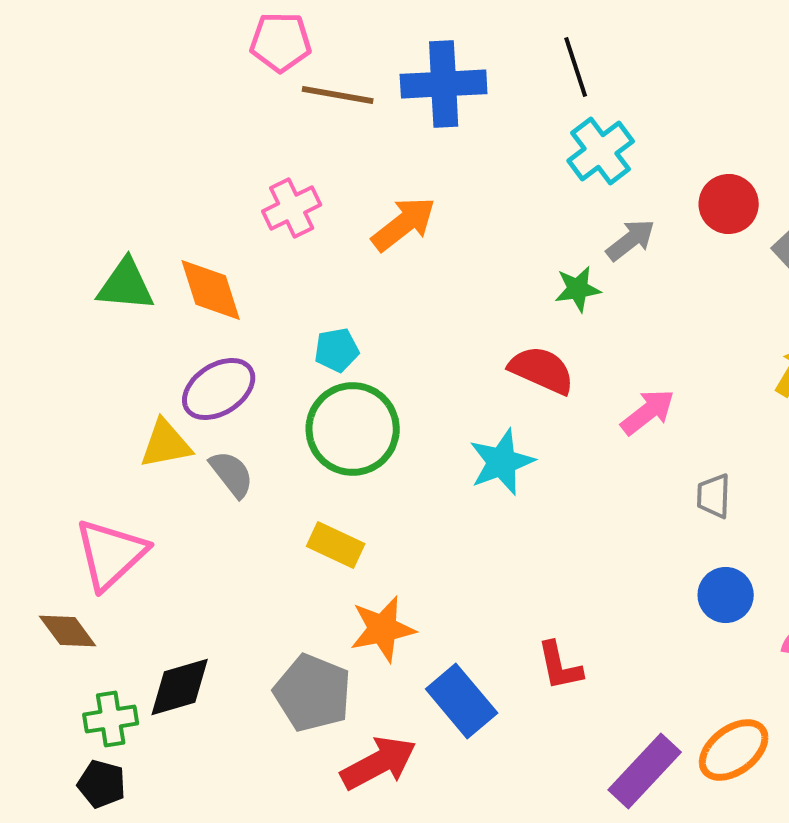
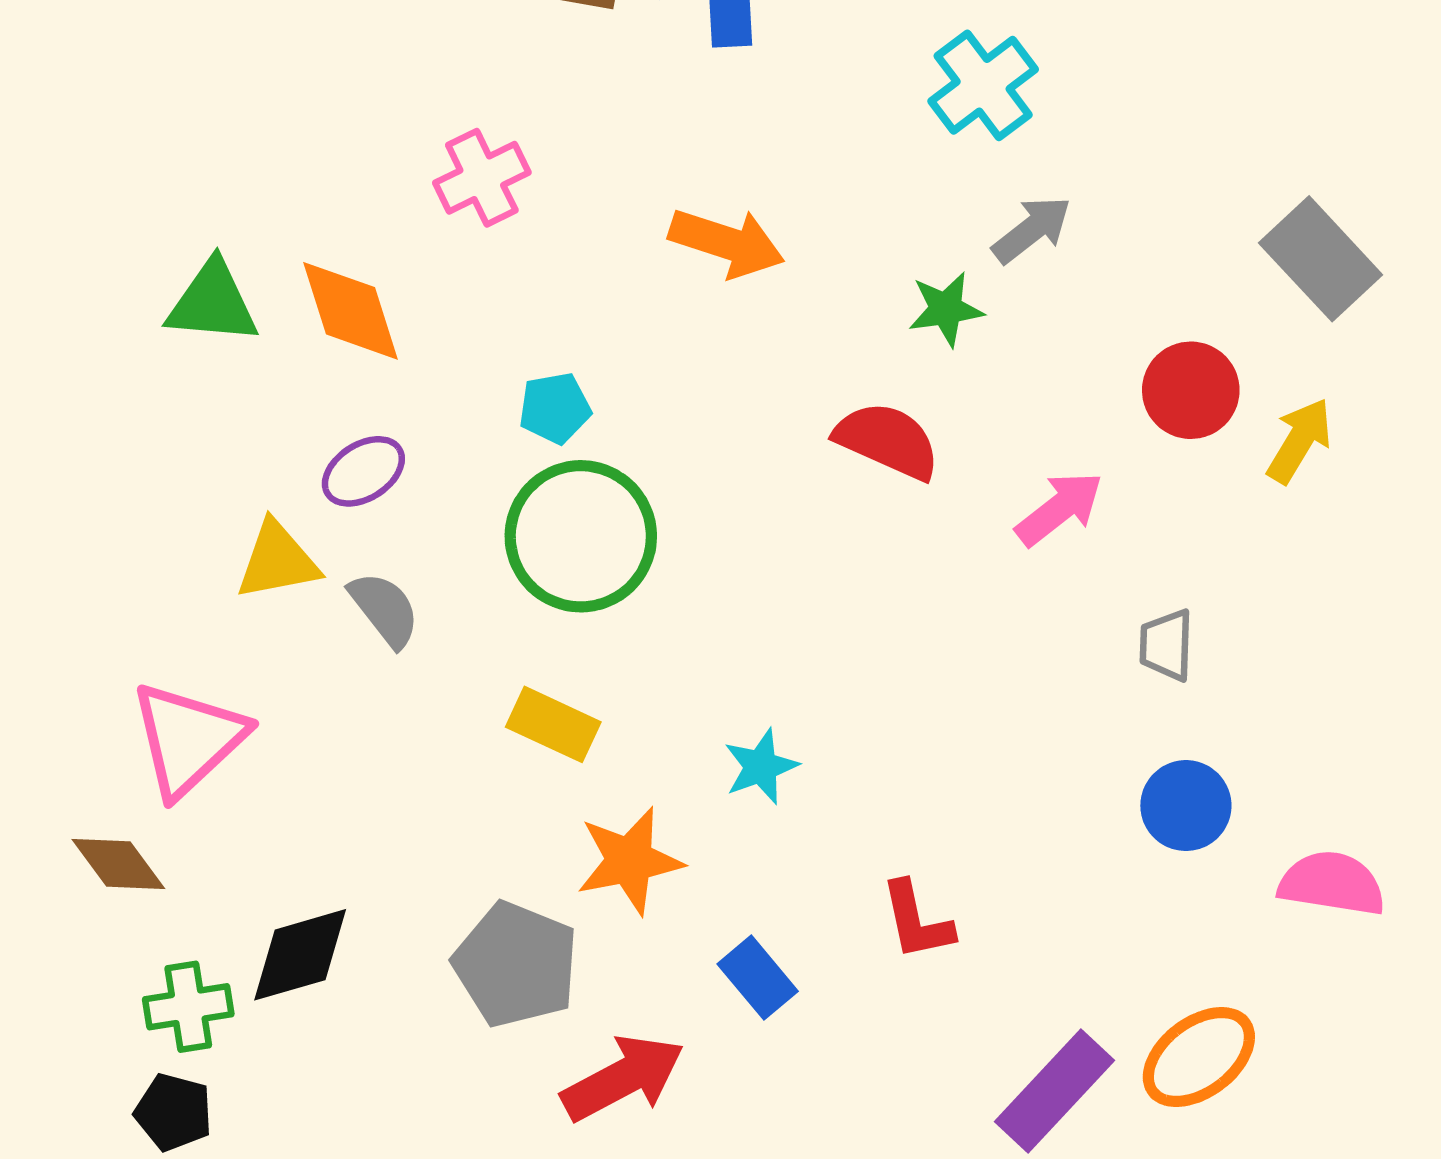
red circle: (729, 204) -> (1191, 390), moved
orange arrow: (404, 224) -> (727, 243), moved, turned 56
purple ellipse: (219, 389) -> (363, 471), size x0.7
cyan star: (502, 462) -> (761, 767), moved, size x0.7
blue rectangle: (462, 701) -> (758, 978), size x0.7

